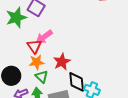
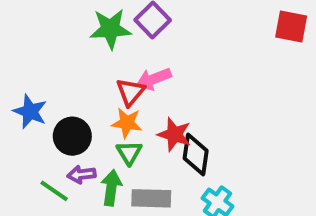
red star: (62, 62) -> (174, 134), turned 30
black diamond: (77, 82) -> (196, 155), moved

